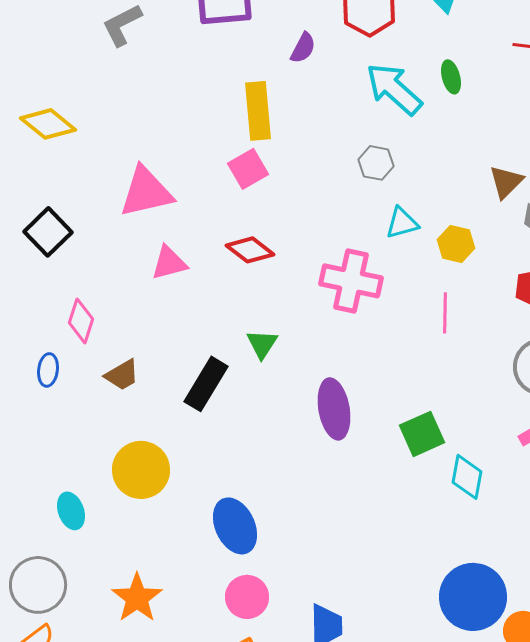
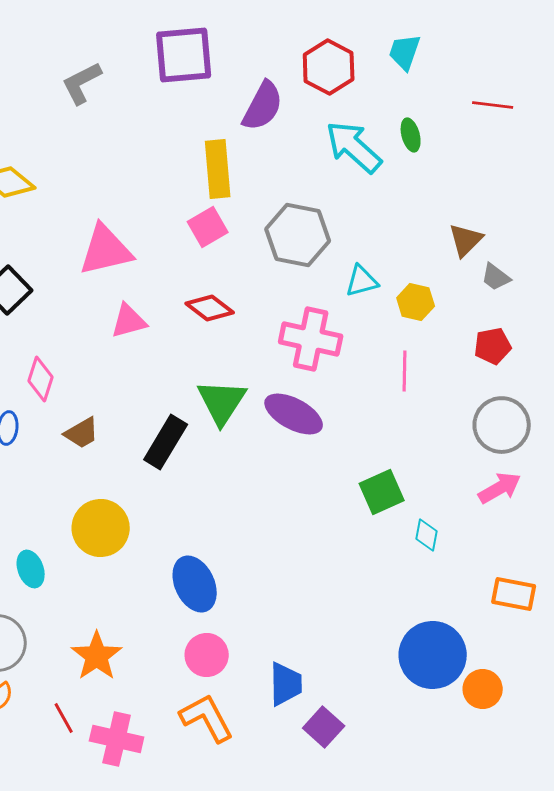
purple semicircle: (303, 48) -> (263, 106), size x1.6
gray hexagon: (376, 163) -> (298, 235), moved, size x1.8
green triangle: (262, 344) -> (222, 402), size x1.6
purple ellipse: (334, 409) -> (294, 414), moved, turned -52
cyan diamond: (467, 477) -> (427, 535), size x0.7

